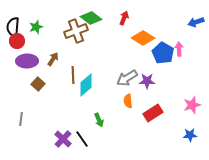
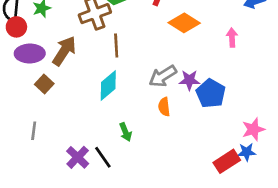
blue pentagon: (163, 53) -> (211, 93), moved
brown arrow: (53, 59) -> (64, 51), size x1.6
brown line: (73, 75) -> (116, 46), moved
pink star: (192, 105) -> (253, 129), moved
red rectangle: (153, 113) -> (227, 161), moved
gray line: (21, 119) -> (34, 131), moved

